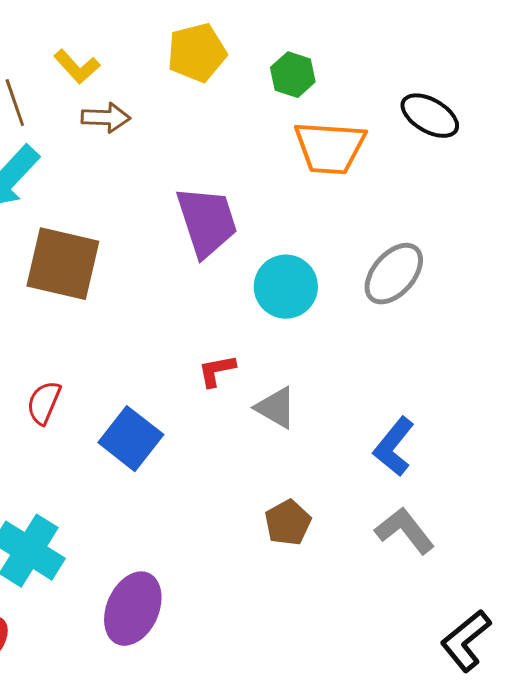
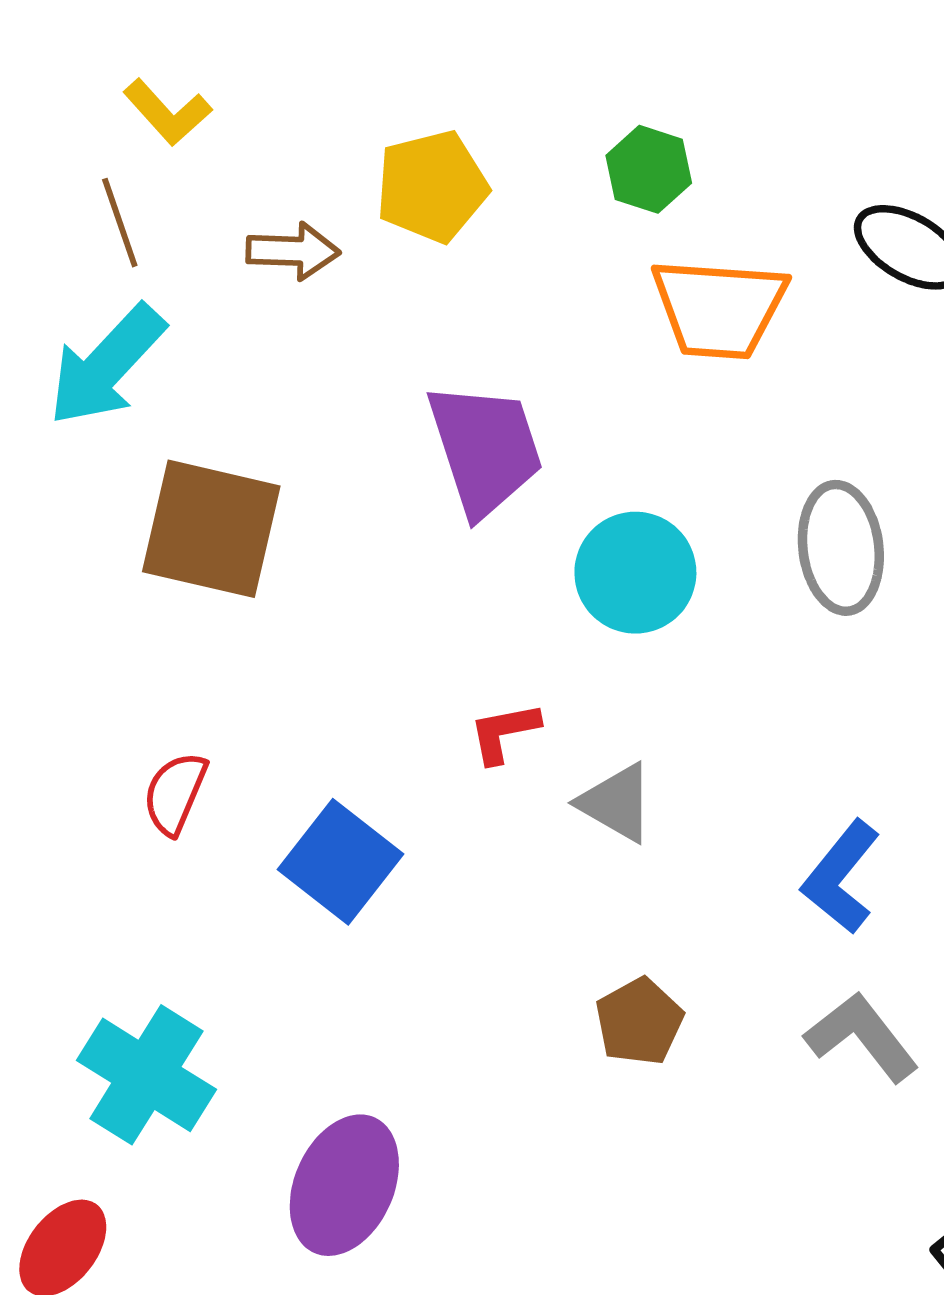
yellow pentagon: (197, 53) -> (432, 186), moved
yellow L-shape: (77, 67) -> (167, 112), moved
gray ellipse: (394, 274) -> (841, 548), turned -48

